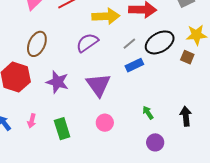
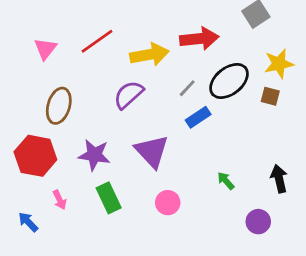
pink arrow: (32, 121) -> (60, 200), moved, turned -32
green rectangle: (62, 129) -> (109, 198), moved
purple circle: (155, 142) -> (258, 222), moved

